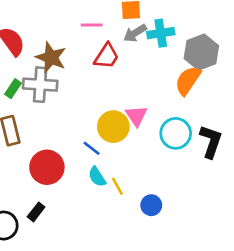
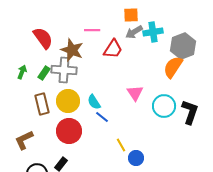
pink line: (92, 25) -> (92, 30), moved
yellow circle: (113, 127) -> (68, 101), moved
cyan semicircle: (97, 177) -> (94, 102), moved
blue circle: (151, 205) -> (136, 158), moved

